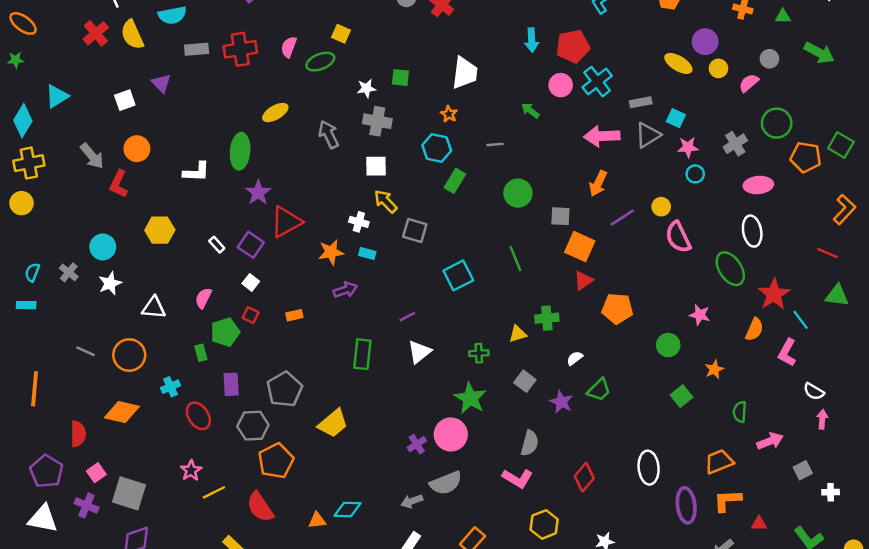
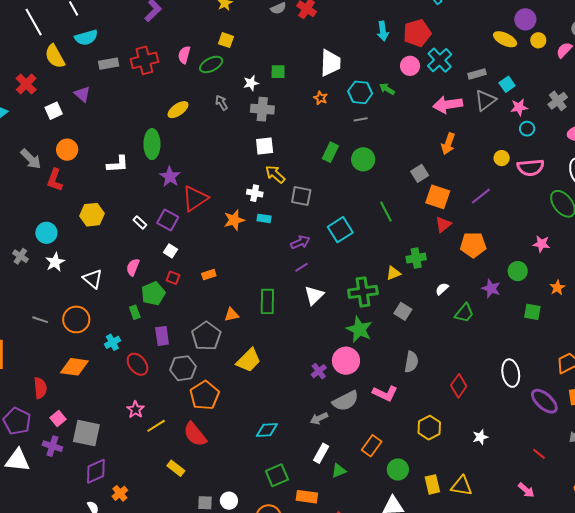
red cross: (96, 33) -> (26, 84), moved
cyan square: (676, 118) -> (507, 84), turned 35
gray arrow: (329, 134) -> (222, 103), moved, size x0.7
cyan hexagon: (437, 148) -> (360, 92), moved
green circle: (518, 193) -> (363, 159), moved
gray square: (560, 216) -> (420, 173), turned -30
purple line: (622, 218) -> (481, 196), moved
pink semicircle: (678, 237) -> (531, 168), moved, turned -64
purple arrow: (345, 290) -> (300, 242), moved
white triangle: (154, 308) -> (93, 279), turned 40
green cross: (479, 353) -> (363, 292), size x1.8
green square: (681, 396) -> (532, 312), turned -36
purple star: (561, 402) -> (491, 288), moved
pink L-shape: (517, 478) -> (385, 393), moved
purple ellipse: (686, 505) -> (544, 401), turned -36
orange triangle: (317, 520) -> (231, 315), moved

